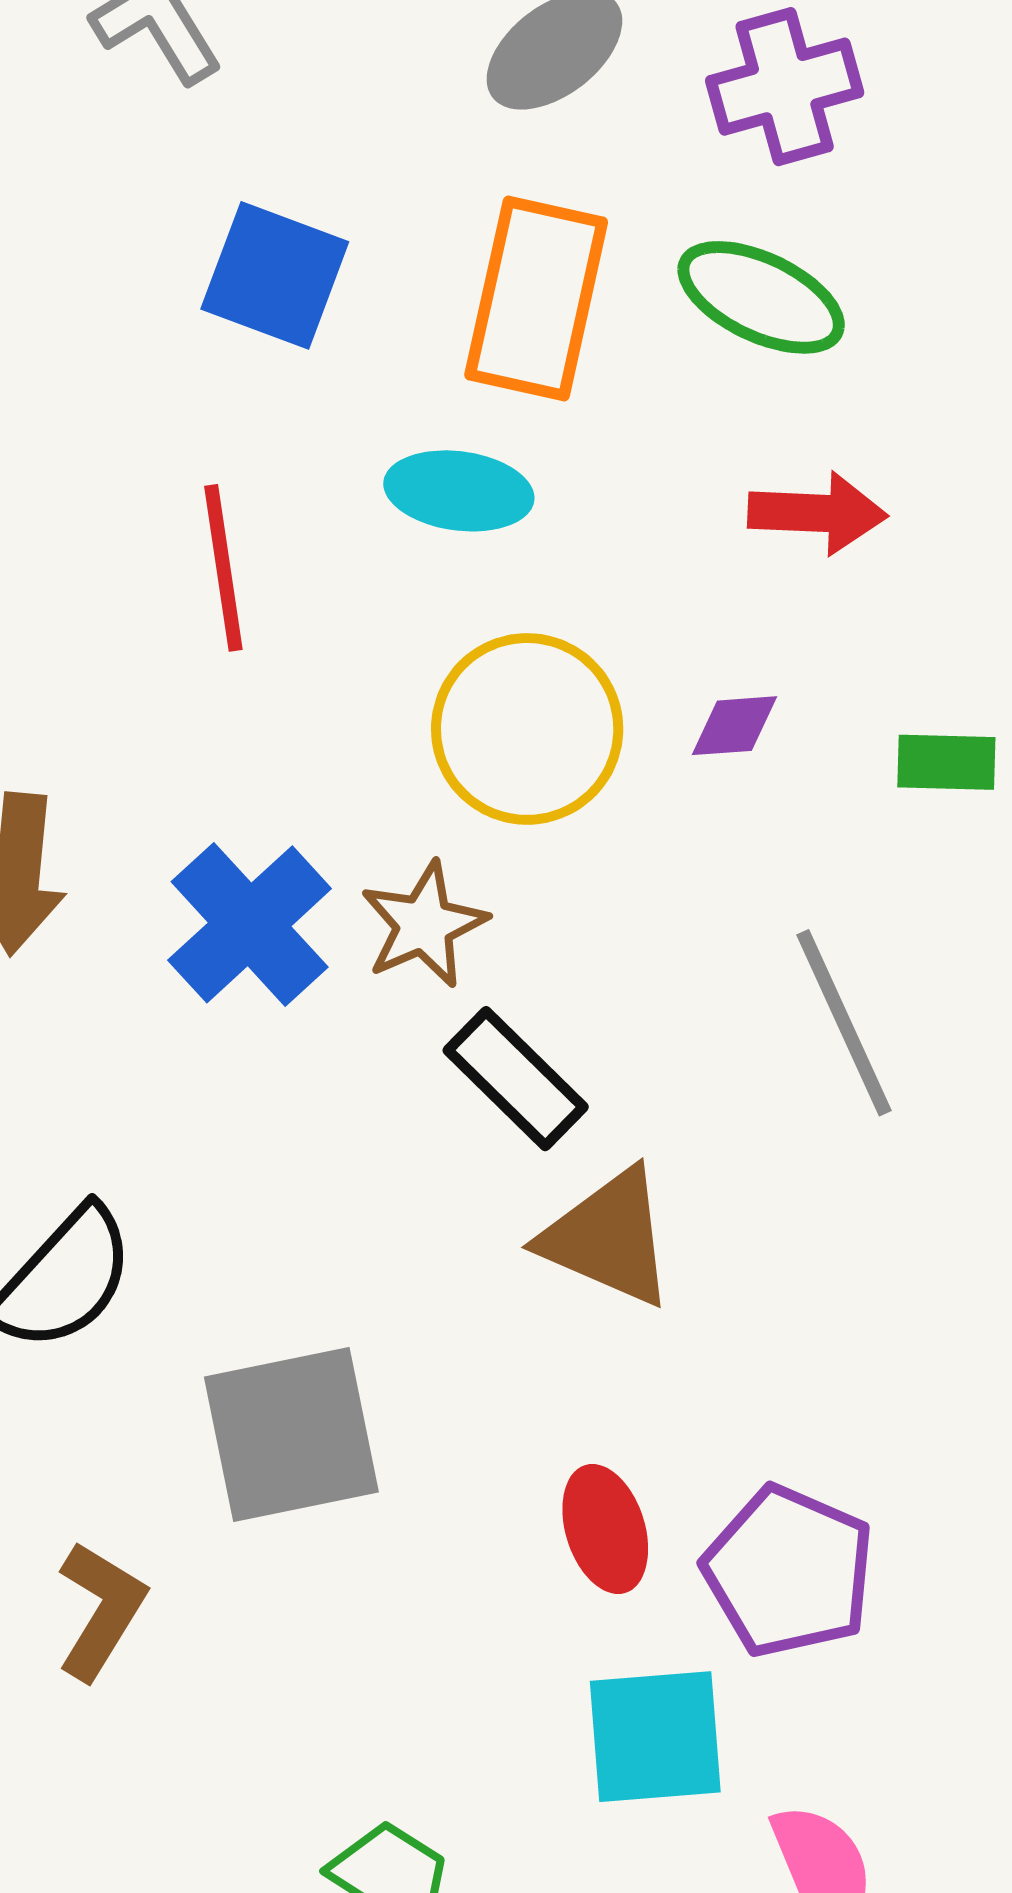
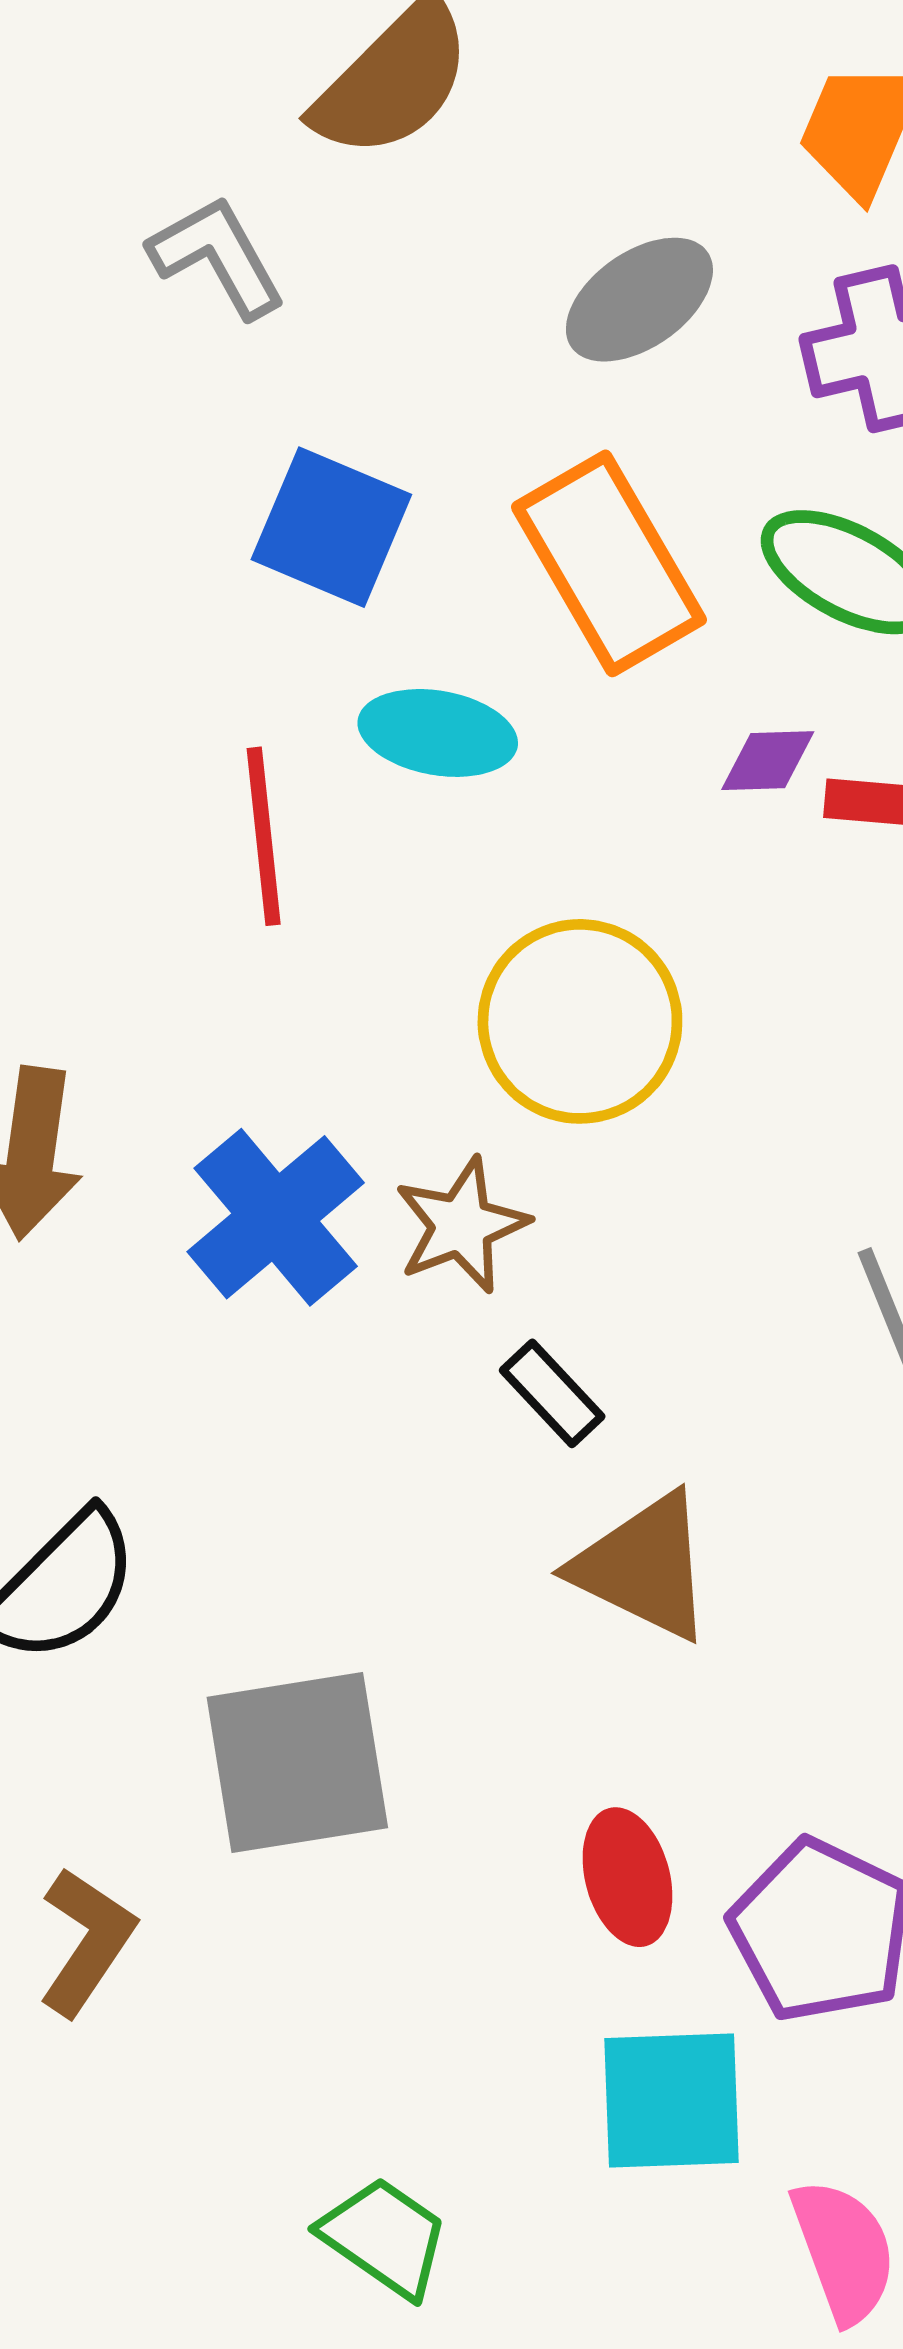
orange rectangle: (536, 299) -> (609, 563), turned -45
cyan ellipse: (459, 491) -> (438, 733), moved
purple diamond: (734, 726) -> (768, 761), moved
black rectangle: (516, 1079) -> (552, 1393), size x0.7

